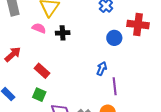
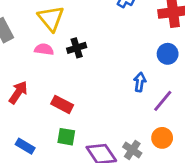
blue circle: (114, 38) -> (168, 54), moved
purple line: (115, 86) -> (163, 101), turned 60

